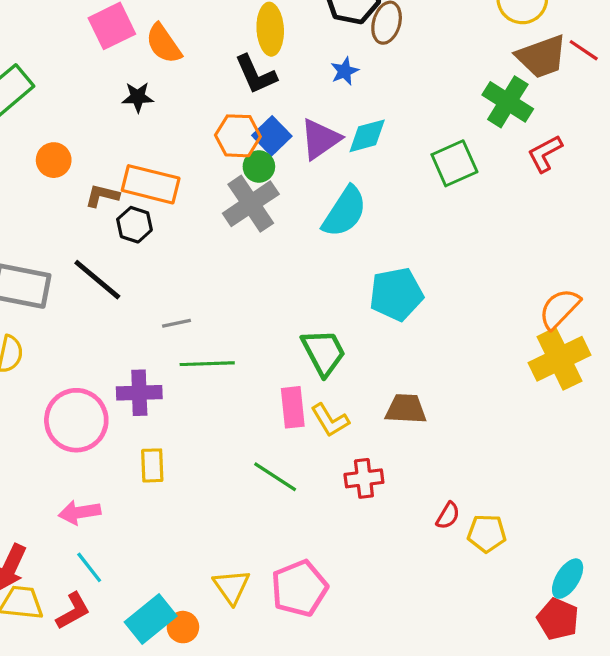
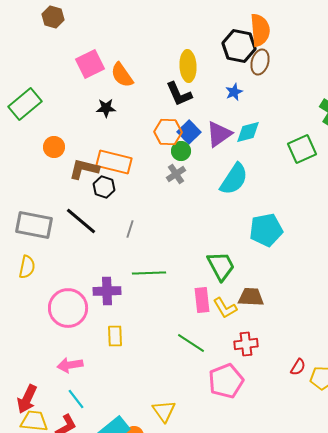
brown L-shape: (102, 196) -> (84, 169), size x1.4
gray cross: (251, 204) -> (176, 174), size x0.6
gray line: (176, 323) -> (130, 229), moved, turned -60
brown trapezoid: (406, 409) -> (251, 297), moved
pink pentagon: (299, 588) -> (226, 381), moved

